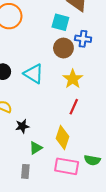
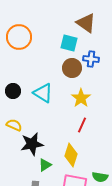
black star: (22, 126) -> (32, 144), size x1.6

